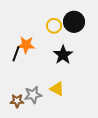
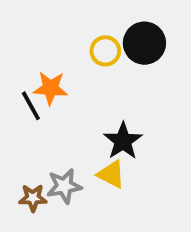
black line: (16, 54) -> (31, 106), turned -49
black star: (63, 55) -> (123, 141), moved

